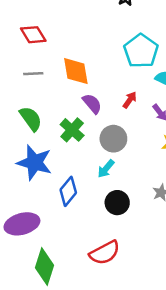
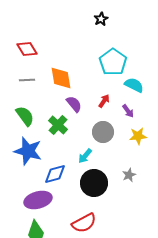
gray circle: (113, 139) -> (103, 132), moved
blue diamond: (68, 191) -> (55, 174), turned 35
black circle: (117, 203) -> (94, 183), size x1.4
purple ellipse: (22, 224) -> (38, 200), moved

